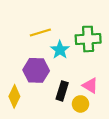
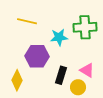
yellow line: (40, 32) -> (27, 21), moved, turned 30
cyan star: (60, 50) -> (59, 37), turned 30

